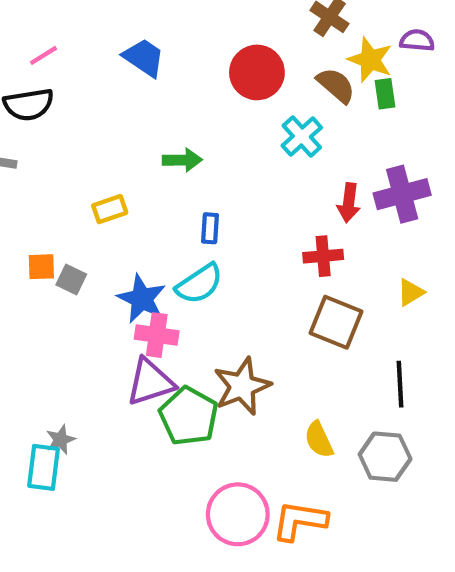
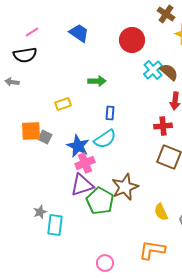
brown semicircle: (336, 85) -> (169, 72), moved
orange square: (41, 267) -> (31, 131), size x1.5
pink cross: (157, 335) -> (85, 163), turned -30
cyan rectangle: (44, 467) -> (55, 225), moved
pink circle: (238, 514) -> (105, 263), moved, size x0.6

